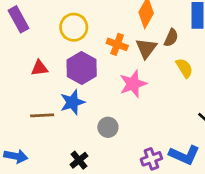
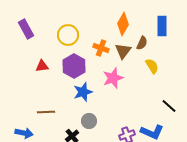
blue star: (72, 102) -> (83, 92), moved
brown line: (42, 115) -> (46, 112), moved
gray circle: (108, 127) -> (89, 121), moved

